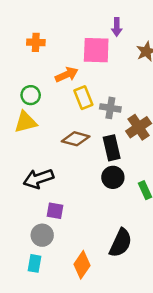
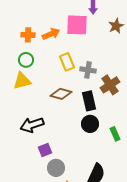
orange cross: (36, 42) -> (28, 35), moved
orange arrow: (67, 75) -> (51, 34), moved
purple square: (55, 211) -> (45, 150), turned -32
gray circle: (42, 235) -> (56, 168), moved

